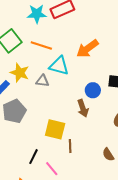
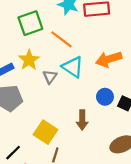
gray triangle: (42, 81) -> (50, 77), turned 40
blue circle: (93, 90) -> (105, 97), moved

